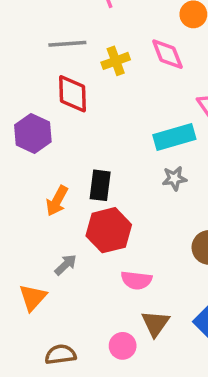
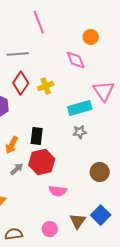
yellow cross: (116, 61) -> (46, 86), moved
red diamond: (73, 94) -> (21, 83), turned 35
gray arrow: (66, 265) -> (17, 169), moved
brown triangle: (155, 323) -> (78, 221), moved

